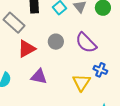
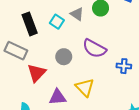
blue cross: (100, 70) -> (124, 66), moved
yellow triangle: (81, 82) -> (85, 87), moved

